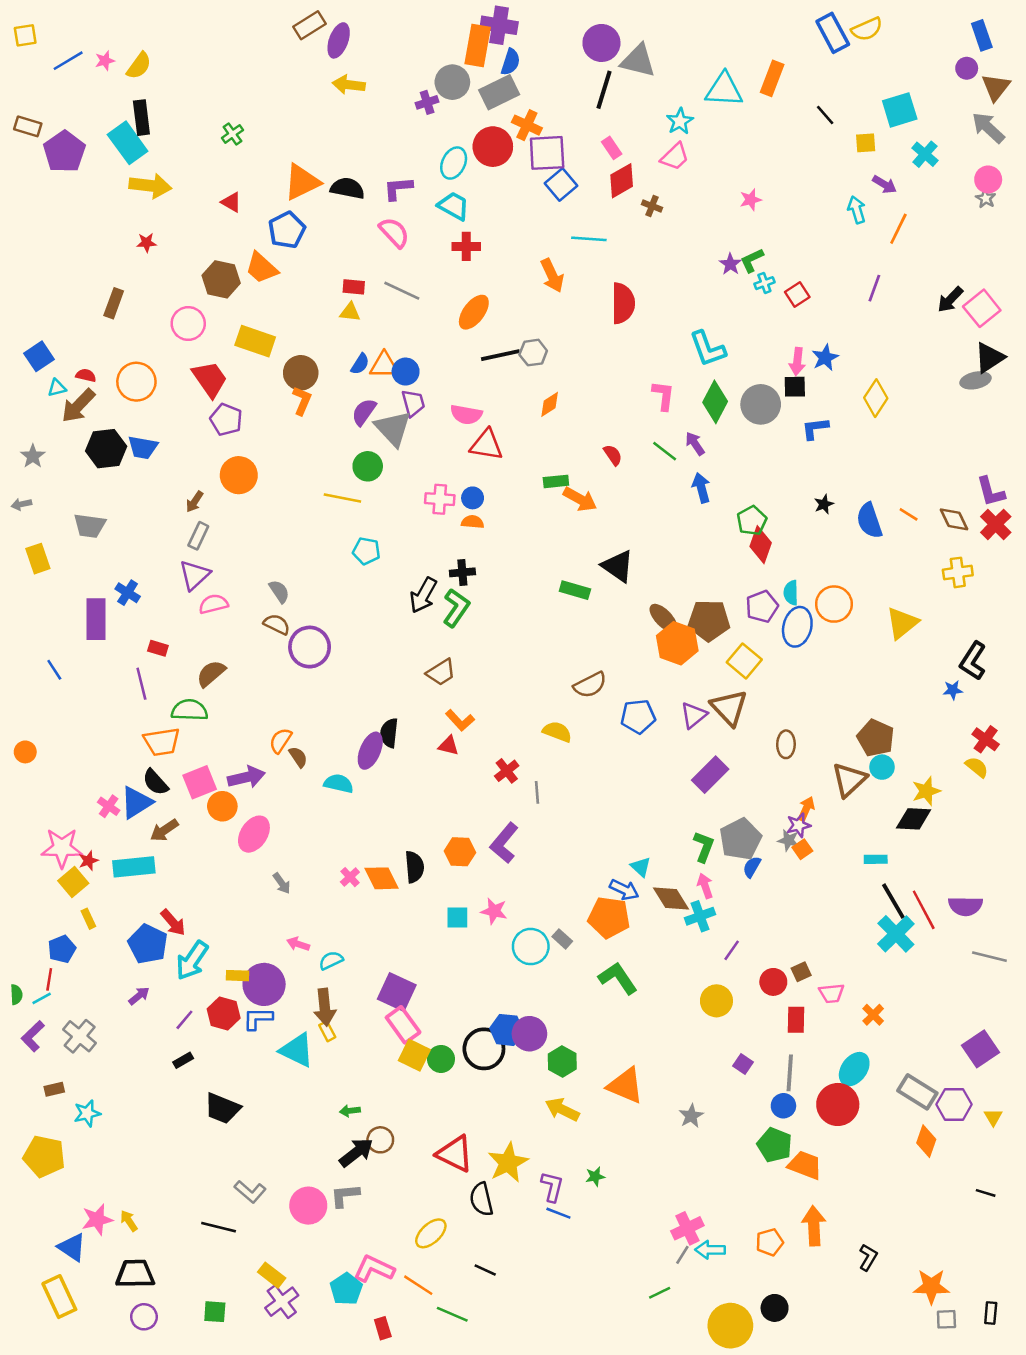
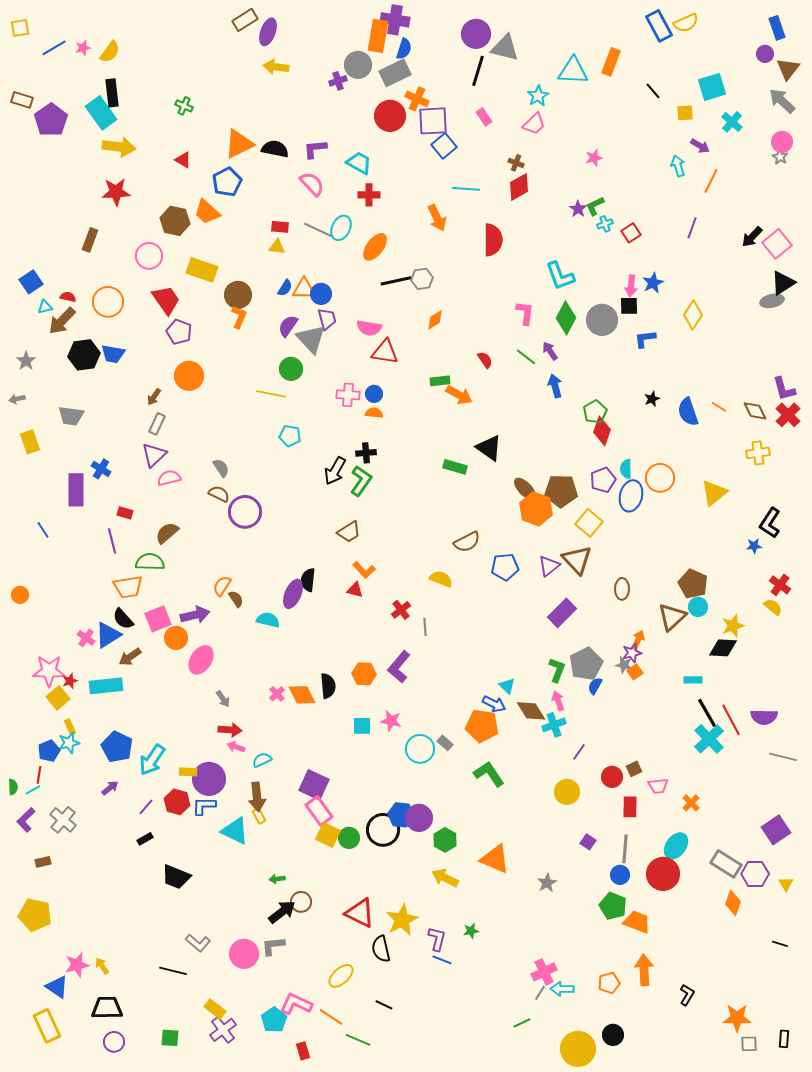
green cross: (232, 134) -> (184, 106), turned -30
cyan ellipse: (454, 163) -> (341, 228), moved
red diamond: (622, 181) -> (519, 187), moved
red star: (147, 243) -> (116, 192), size x1.8
red arrow: (173, 923) -> (230, 730), moved, turned -45
cyan star: (87, 1113) -> (69, 743), moved

